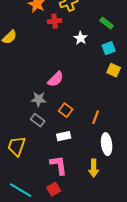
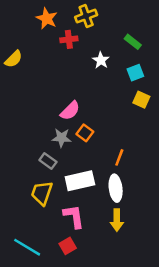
gray star: (39, 99) -> (61, 138), moved
orange square: (66, 110) -> (85, 133), moved
white rectangle: (64, 136) -> (80, 181), size x1.6
white ellipse: (107, 144) -> (116, 188), moved
yellow trapezoid: (17, 146) -> (42, 193), moved

